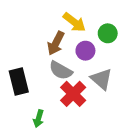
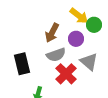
yellow arrow: (74, 22) -> (79, 16), moved
gray semicircle: (61, 70) -> (56, 55), turned -48

